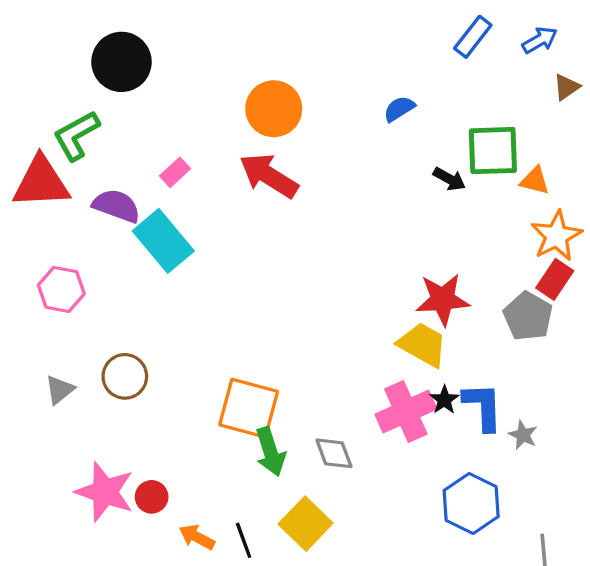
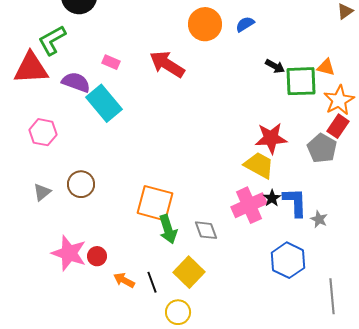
orange circle: (274, 109) -> (205, 24), moved
green square: (493, 151) -> (301, 81), moved
pink rectangle: (175, 172) -> (111, 62), turned 66

